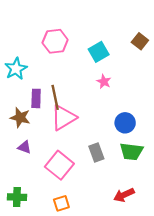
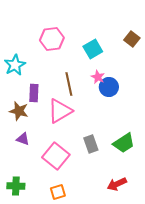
brown line: (55, 97) -> (69, 84), moved
blue circle: (125, 123) -> (109, 87), moved
green trapezoid: (131, 151) -> (124, 143), turned -40

